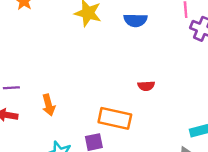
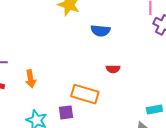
blue semicircle: (135, 20) -> (100, 31), moved

